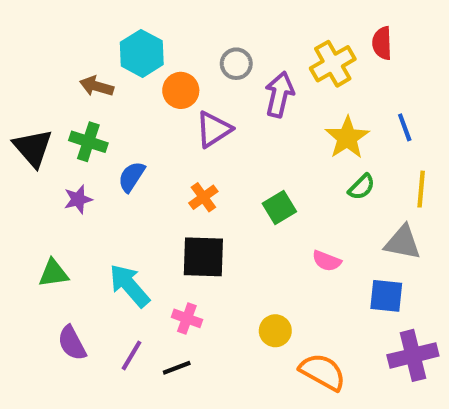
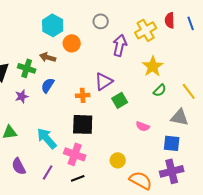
gray circle: (236, 64) -> (101, 21), moved
brown arrow: (97, 86) -> (48, 57), moved
blue line: (405, 127) -> (191, 23), moved
purple triangle: (214, 129) -> (104, 81), moved
yellow line: (421, 189) -> (189, 91), turned -42
orange cross: (203, 197) -> (83, 95), turned 32
pink cross: (187, 318) -> (75, 154), size x1.5
purple cross: (413, 355) -> (172, 171), moved
black line: (177, 368) -> (78, 178), moved

